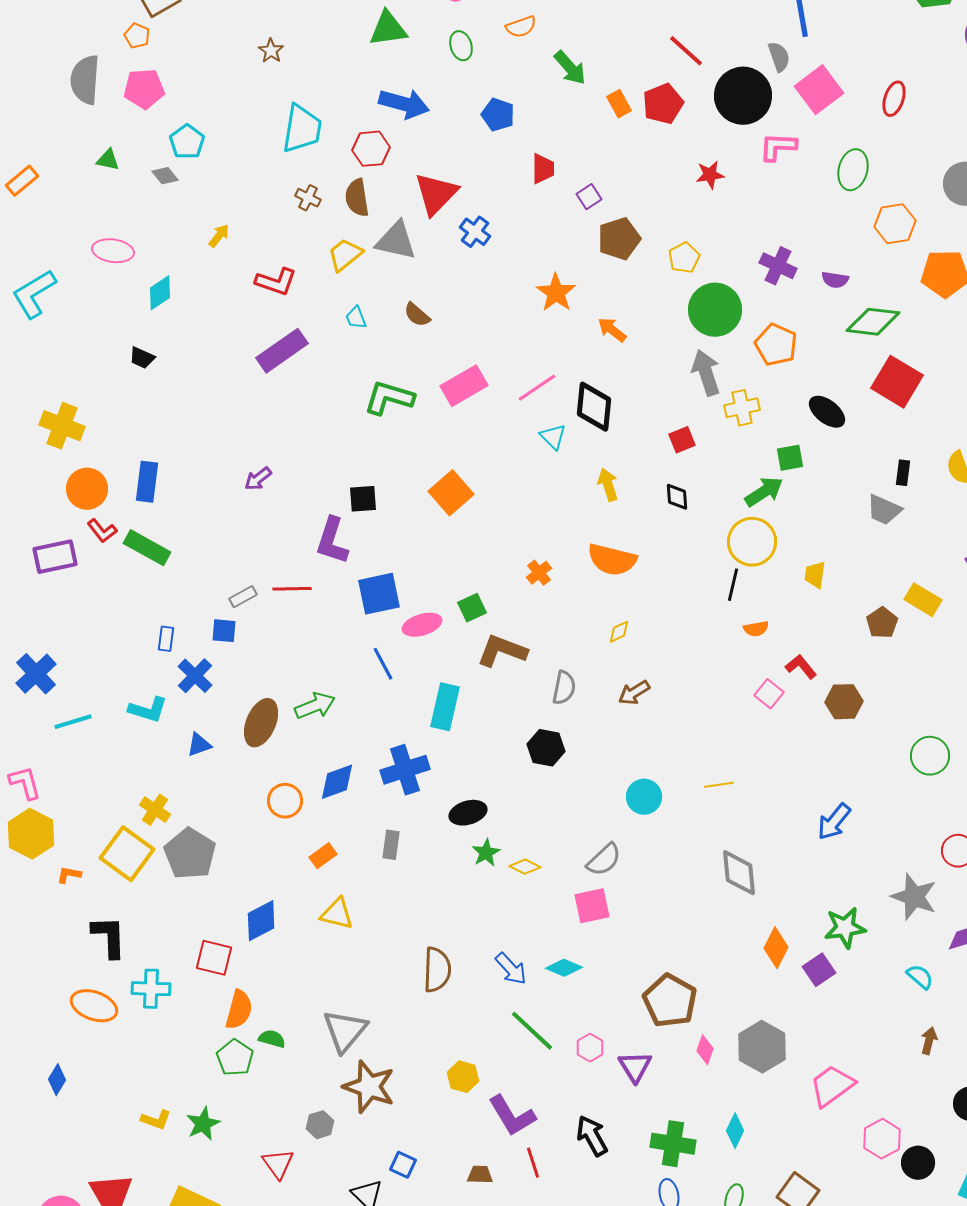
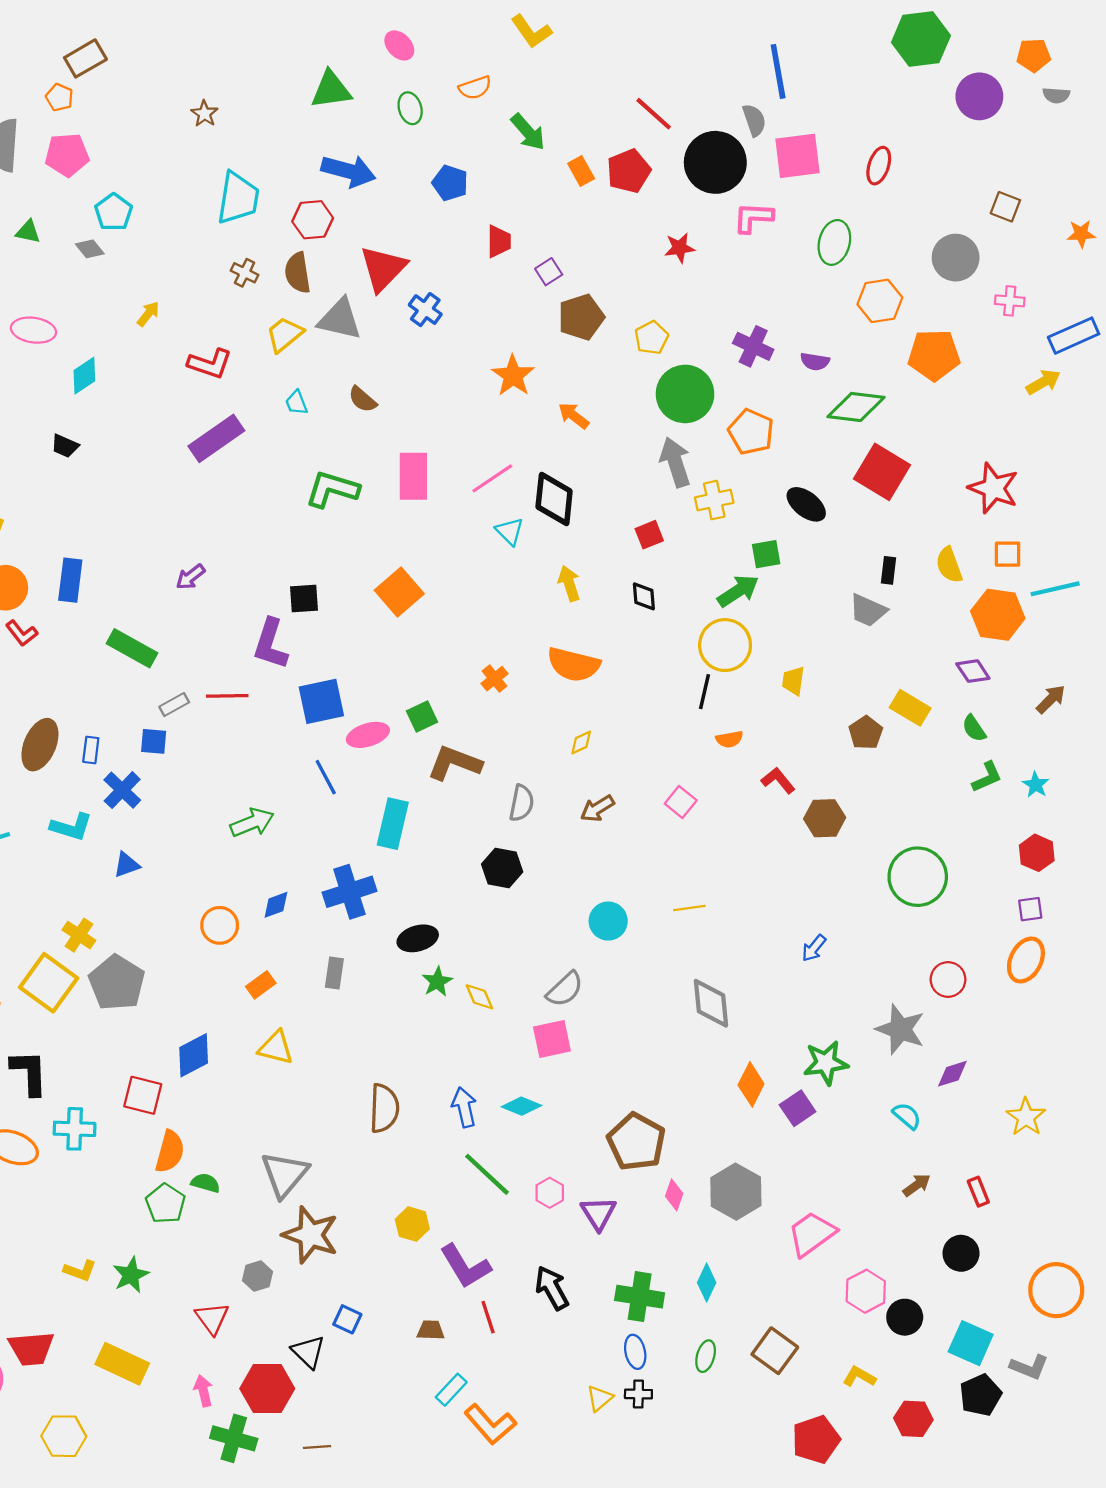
pink square: (819, 90) -> (798, 156), turned 30
pink rectangle: (464, 386) -> (413, 476), turned -60
green rectangle: (147, 548) -> (132, 648), moved
pink square: (769, 694) -> (681, 802), moved
brown ellipse: (261, 723) -> (40, 745), moved
green circle: (930, 756) -> (918, 877), size x1.4
blue diamond: (337, 782) -> (276, 905), size x0.7
blue arrow: (834, 822) -> (814, 948), size x0.7
yellow diamond: (525, 867) -> (479, 997), turned 40
blue arrow: (511, 969) -> (464, 1107), turned -150
brown arrow: (929, 1041) -> (917, 1185), turned 40

